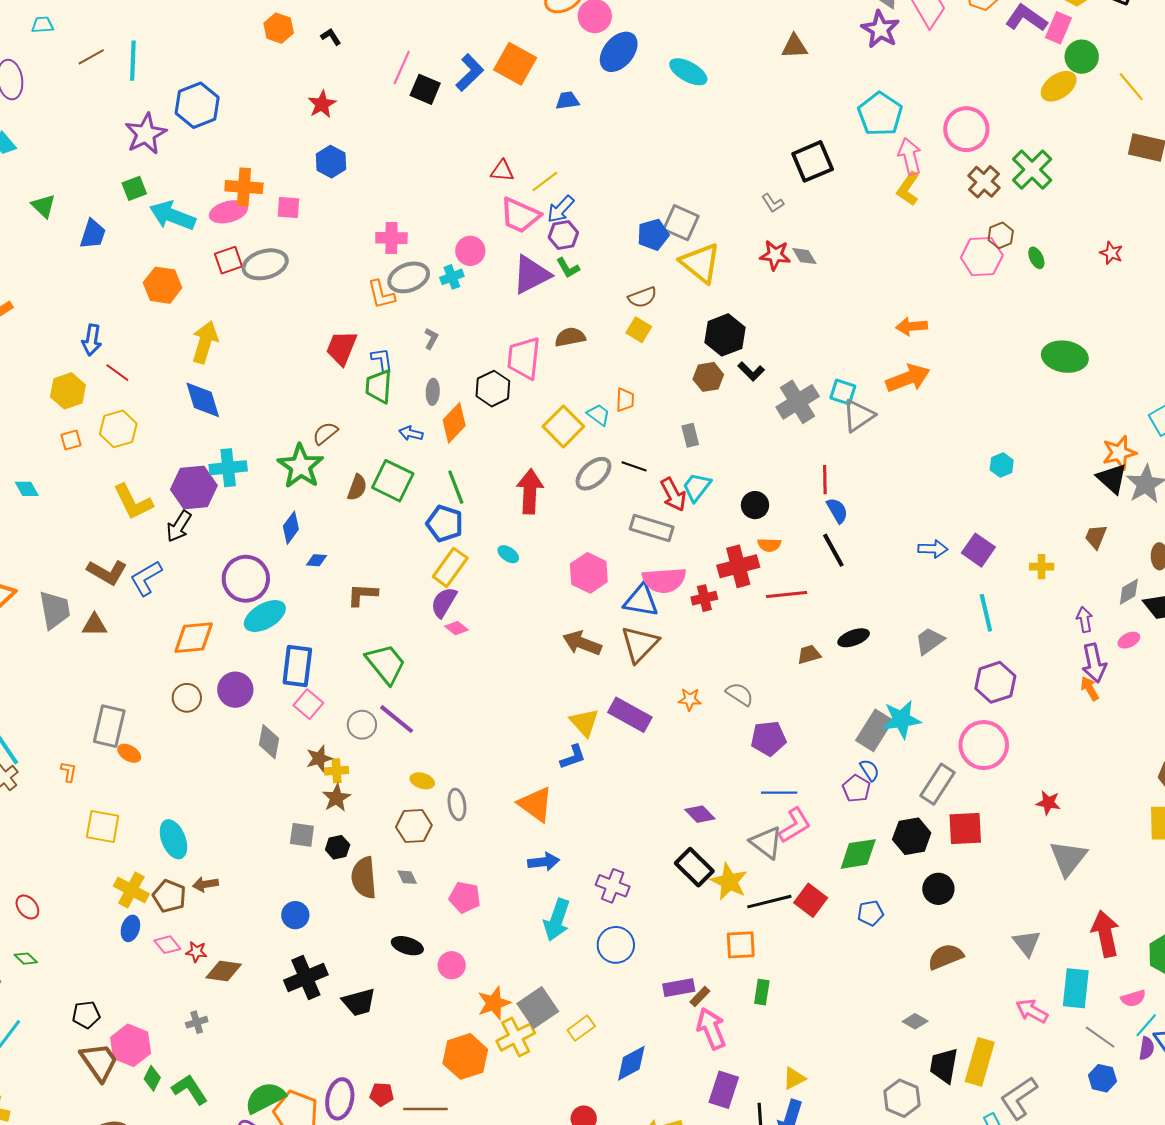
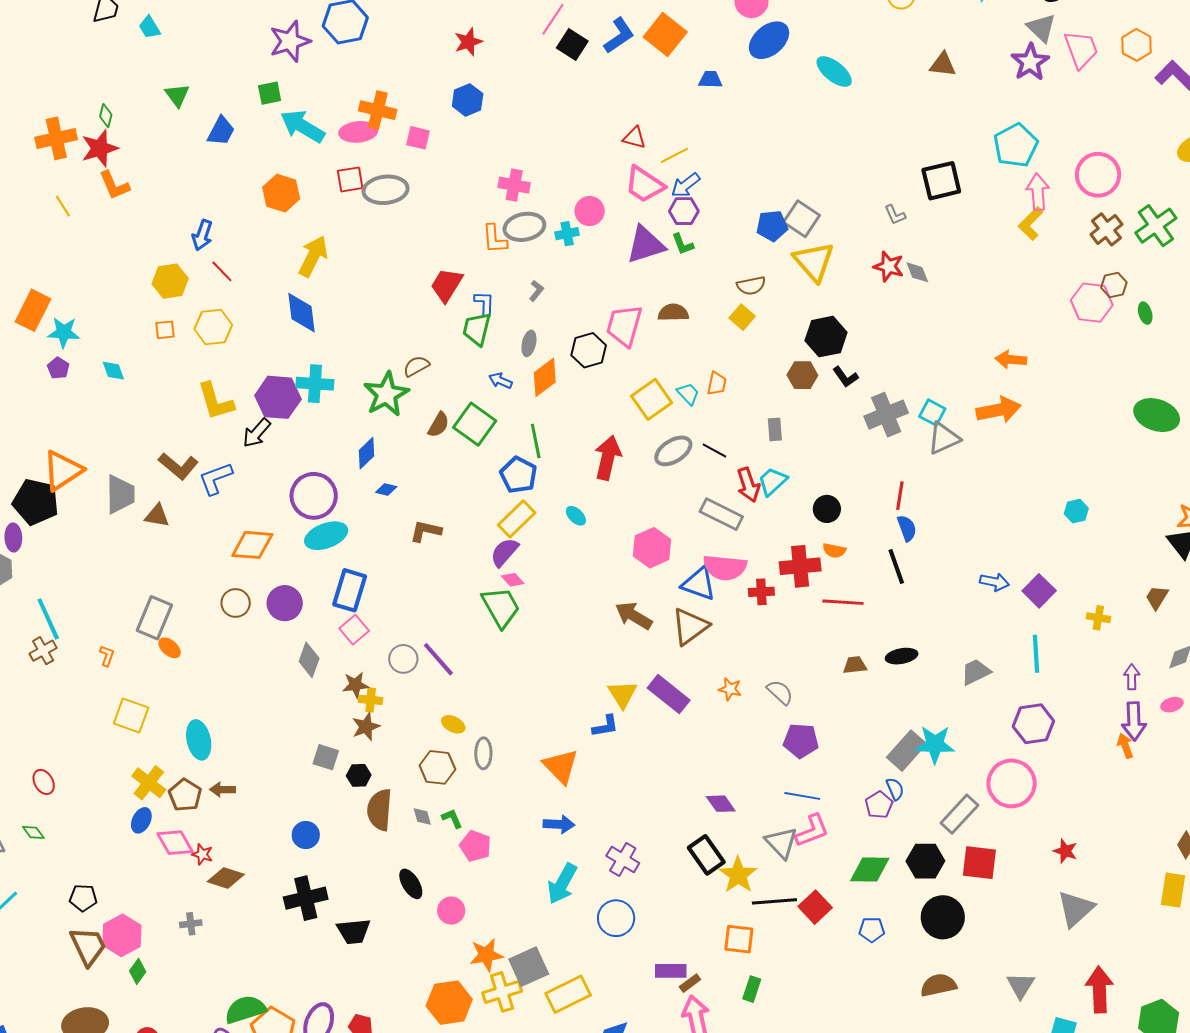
green trapezoid: (386, 664) -> (501, 607), moved
black circle: (938, 889) -> (943, 917), size x1.4
pink diamond: (167, 945) -> (175, 843), size x1.4
black ellipse: (407, 946) -> (411, 884), turned 32
yellow rectangle: (581, 1028) -> (568, 994), size x1.6
green L-shape: (190, 1089) -> (452, 818), moved, size x0.6

